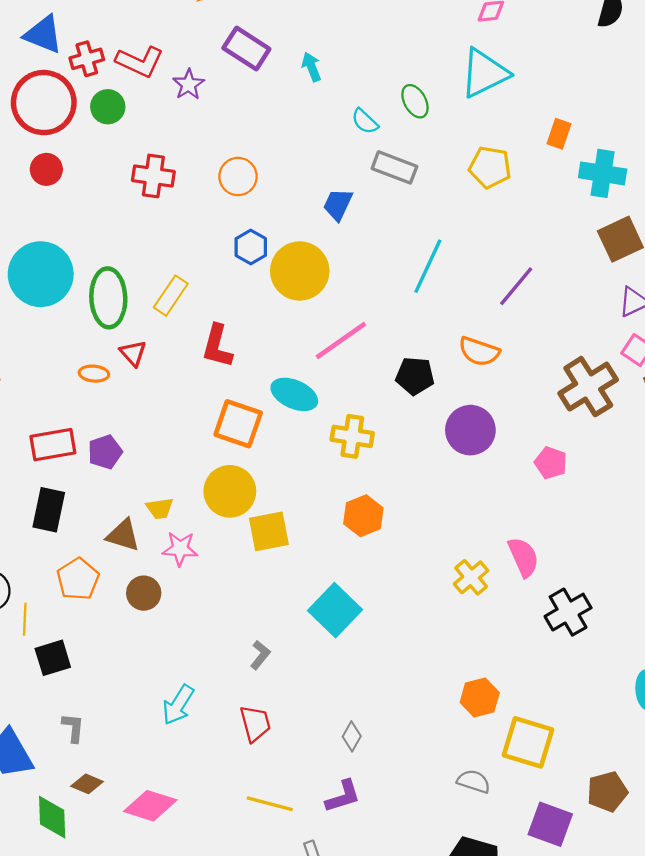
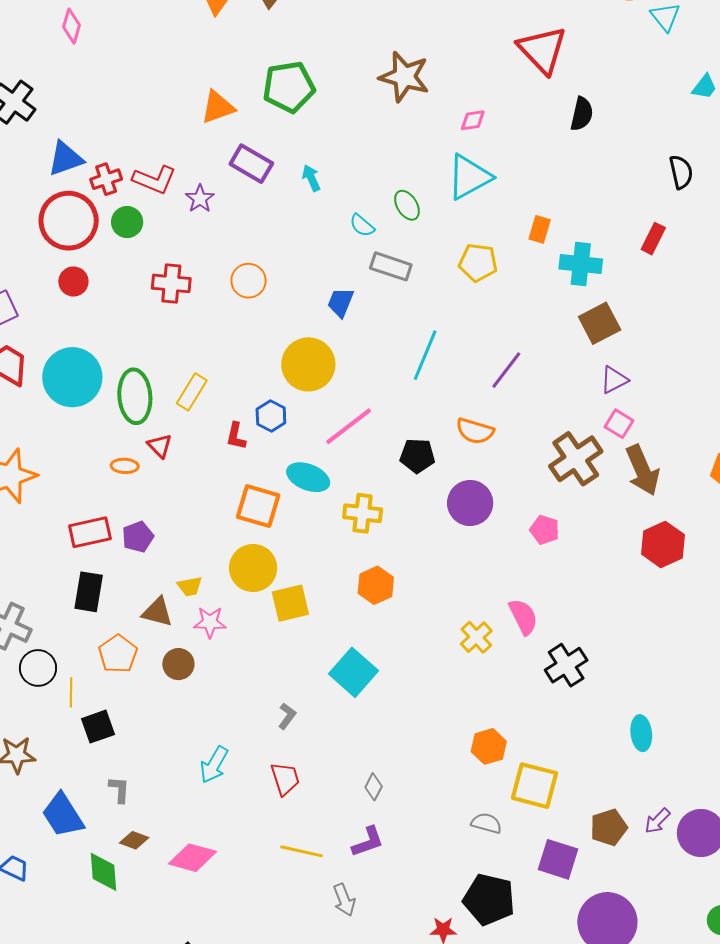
blue triangle: (43, 34) -> (66, 159), turned -39
blue hexagon: (251, 247) -> (271, 416), moved
red L-shape: (217, 346) -> (236, 436), size x0.7

